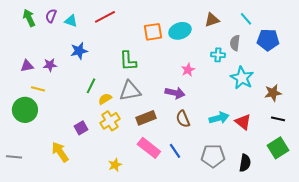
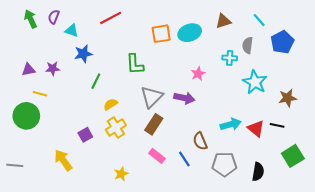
cyan triangle: (71, 21) -> (72, 31), moved
blue pentagon: (268, 40) -> (282, 42), turned -30
green line: (91, 86) -> (96, 81), moved
gray triangle: (130, 91) -> (152, 97), moved, turned -35
brown rectangle: (146, 118) -> (154, 124), turned -36
brown semicircle: (183, 119) -> (200, 141), moved
black line: (278, 119) -> (277, 125), moved
pink rectangle: (149, 148) -> (157, 156), size x0.7

